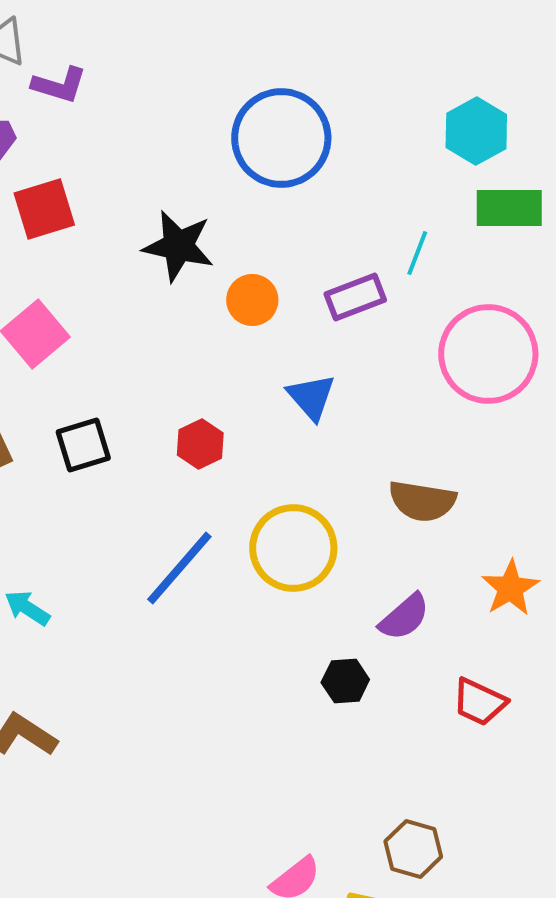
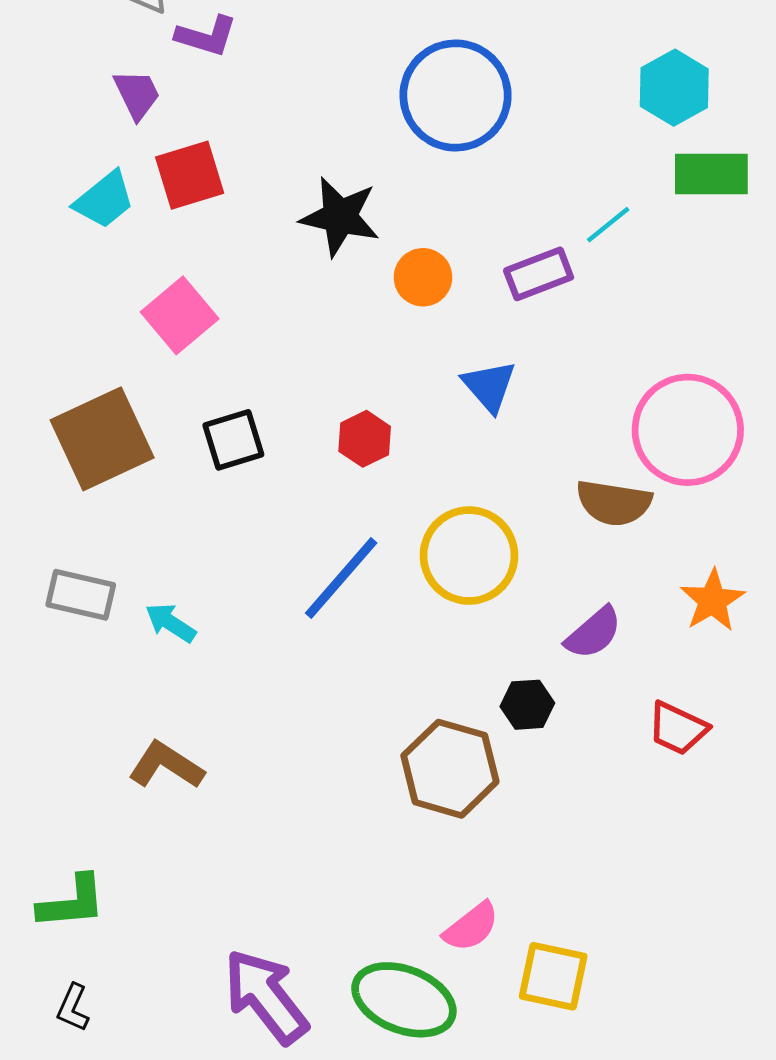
cyan line: (417, 253) -> (608, 225), turned 30
pink circle: (488, 354) -> (688, 430), moved
brown hexagon: (413, 849) -> (450, 769), moved, size x1.5

